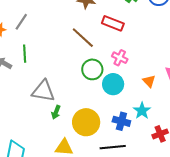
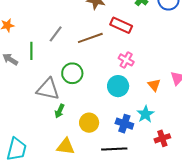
gray line: (21, 22) -> (56, 34), moved
brown line: (83, 38) -> (90, 38), turned -65
green circle: (92, 69) -> (72, 73), moved
yellow circle: (86, 122) -> (89, 123), size x0.7

